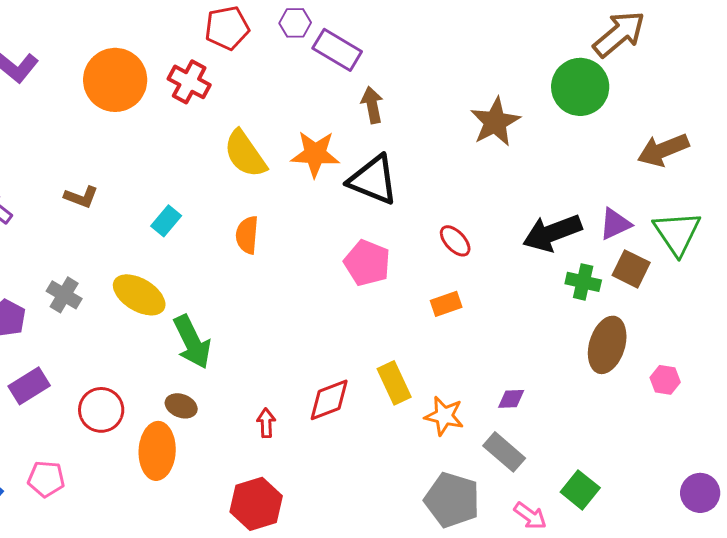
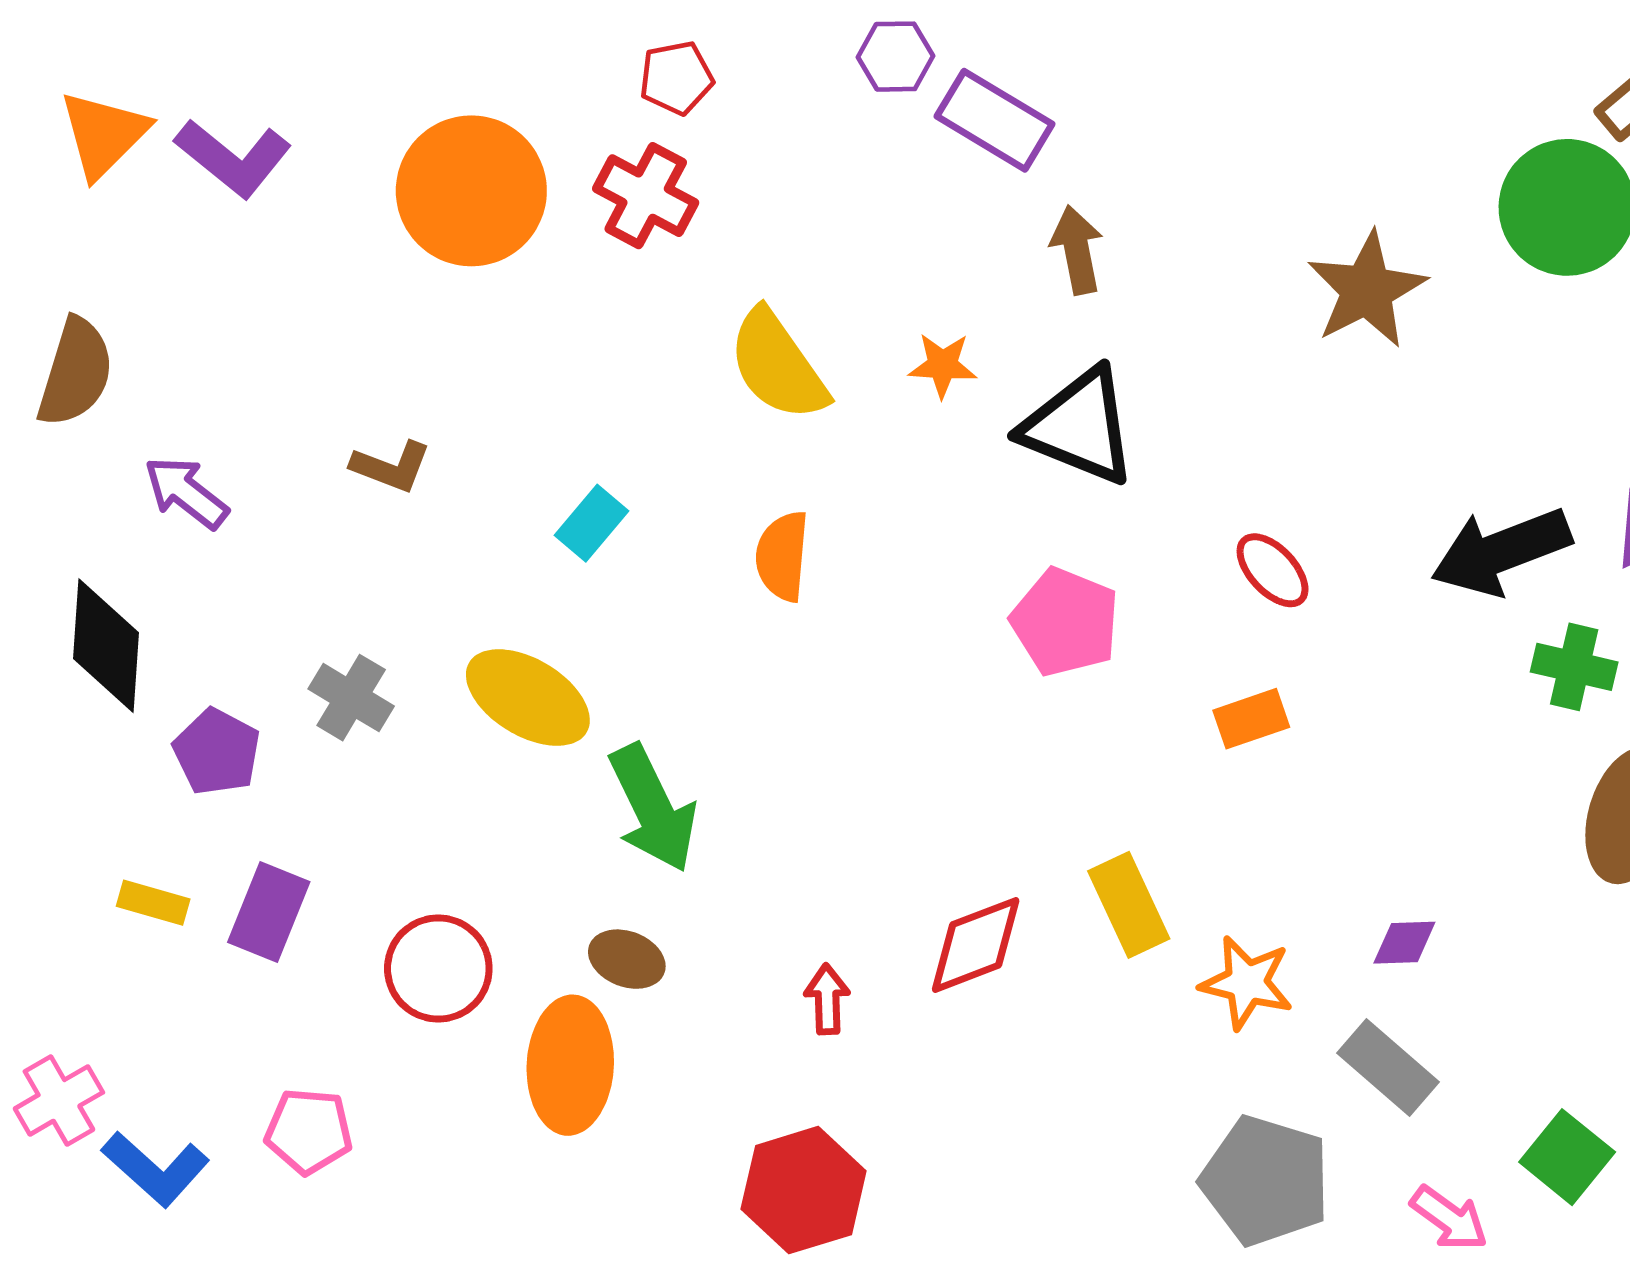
red pentagon: (227, 28) -> (676, 78), moved, size x0.7
orange star: (315, 154) -> (943, 365), size x0.6
purple rectangle: (29, 386) -> (269, 912), turned -36

